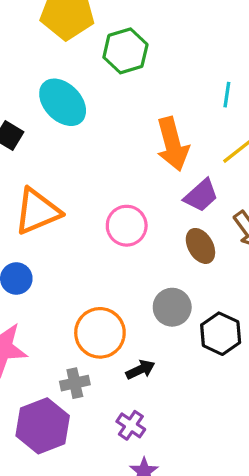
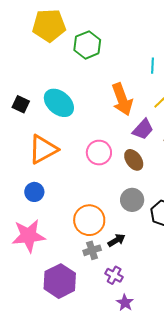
cyan ellipse: (63, 102) -> (59, 103), moved
brown ellipse: (200, 246) -> (134, 160), moved
gray cross: (75, 383) -> (92, 250), moved

